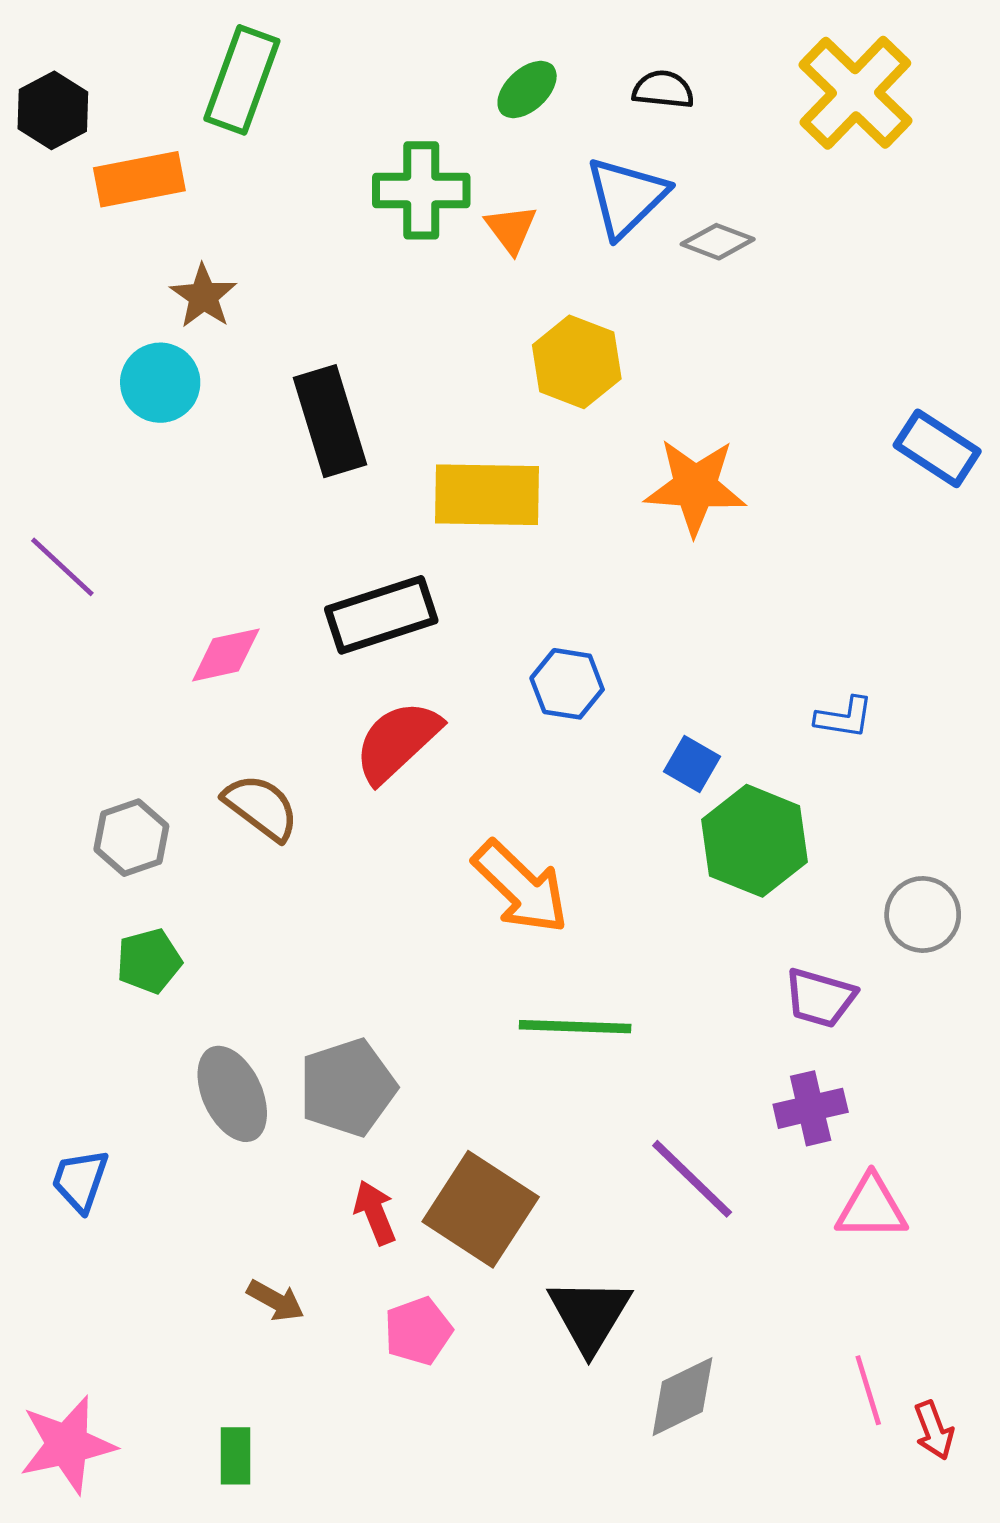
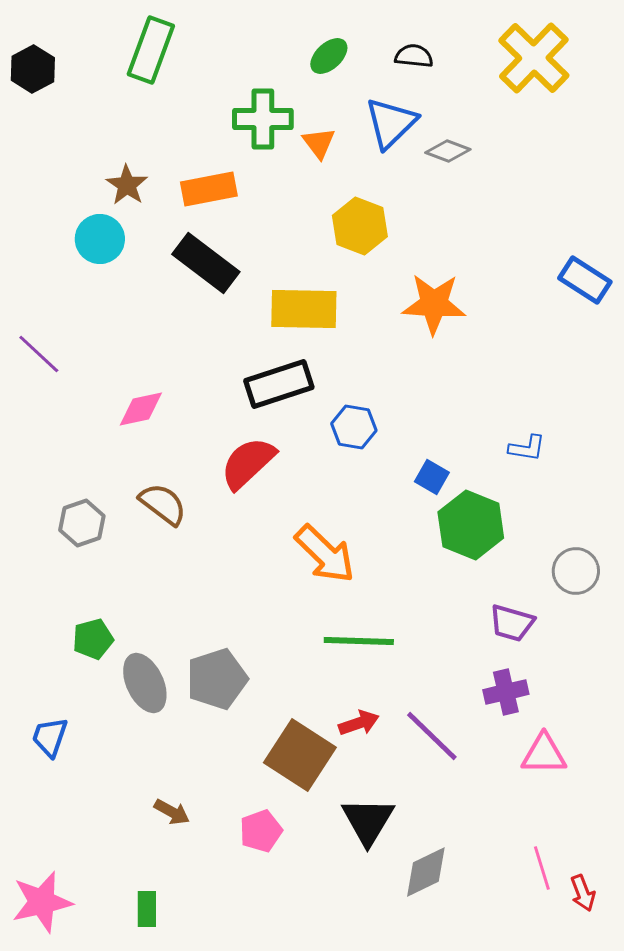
orange rectangle: (139, 179) -> (209, 189), moved
black rectangle: (330, 421) -> (206, 263), turned -36
black rectangle: (381, 615) -> (279, 384), moved
green pentagon: (149, 961) -> (93, 639), moved
red arrow: (375, 1212) -> (359, 723), moved, turned 93

